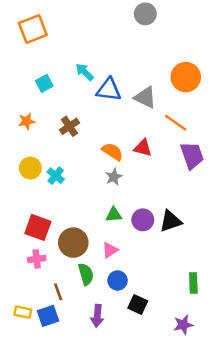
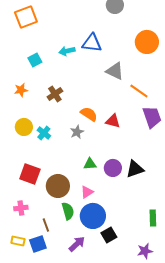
cyan arrow: (85, 72) -> (67, 51), turned -56
orange circle: (186, 77) -> (147, 42), moved
blue triangle: (109, 90) -> (92, 43), moved
red triangle: (143, 148) -> (113, 121), moved
gray star: (114, 177) -> (77, 132), moved
pink cross: (37, 259) -> (21, 208), moved
blue circle: (118, 280) -> (93, 216), size x1.6
black square: (138, 304) -> (109, 235), turned 35
purple arrow: (97, 316) -> (77, 244), turned -138

